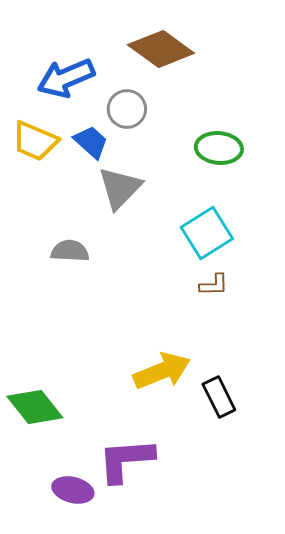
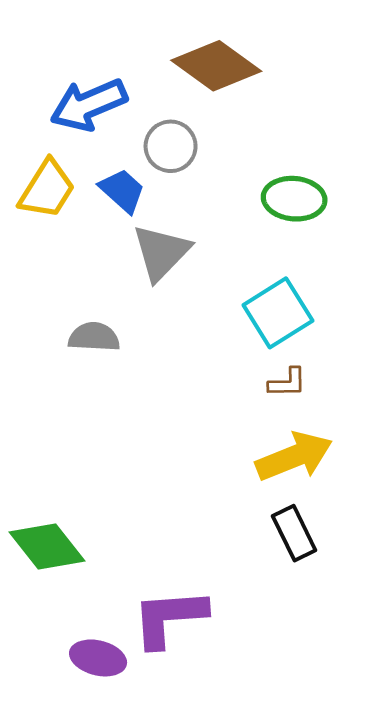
yellow trapezoid: (35, 141) -> (47, 189), turned -81
yellow arrow: (162, 371) -> (294, 457), moved

